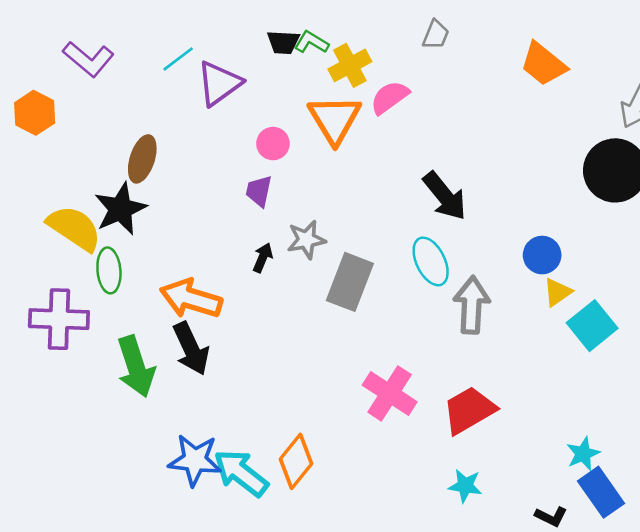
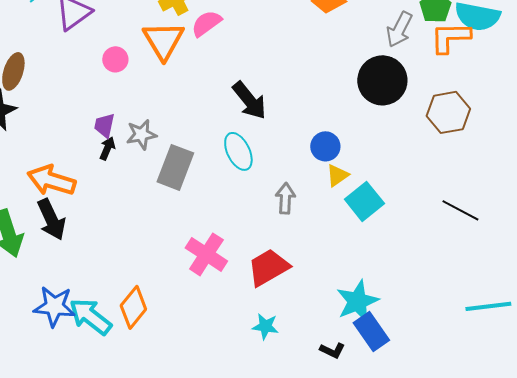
purple trapezoid: (259, 191) -> (104, 125), moved
gray arrow: (472, 305) -> (285, 198), moved, size x0.7
cyan star: (583, 454) -> (357, 301), size x1.6

